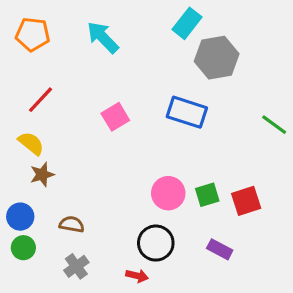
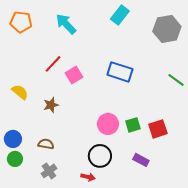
gray hexagon: (217, 58) -> (167, 29), moved
red line: (41, 100) -> (53, 64), moved
brown star: (42, 174) -> (51, 105), moved

